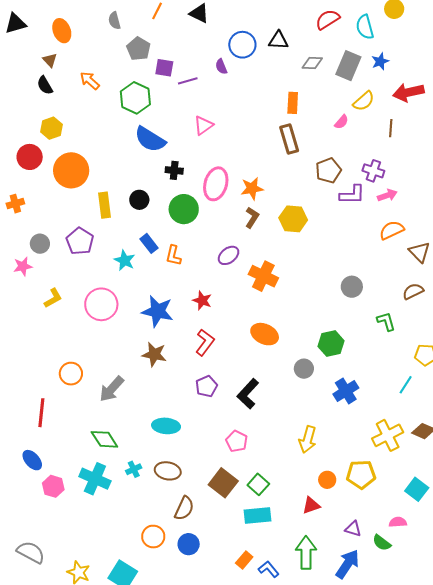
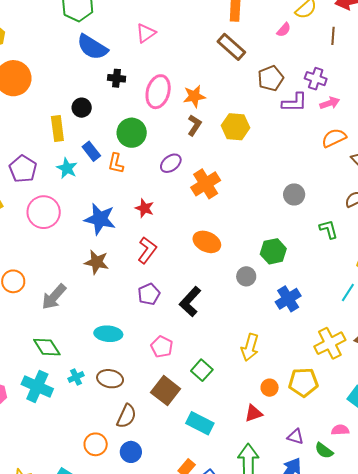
brown rectangle: (289, 139) -> (231, 47), turned -32
yellow rectangle: (104, 205) -> (57, 129), moved
green circle: (184, 209) -> (132, 133), moved
purple pentagon: (80, 241) -> (23, 169), moved
orange cross: (263, 276) -> (206, 184), turned 32
pink pentagon: (237, 441) -> (162, 347), moved
green square: (258, 484) -> (202, 370), moved
cyan rectangle: (258, 515) -> (200, 423), turned 32

